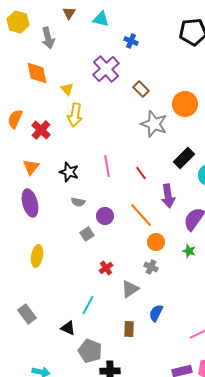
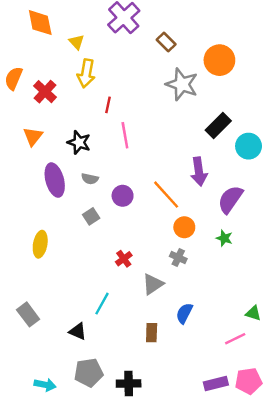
red line: (141, 173) -> (108, 105), moved, turned 48
purple ellipse: (30, 203) -> (55, 180), moved
gray square: (87, 234) -> (91, 216), moved
gray pentagon: (90, 351) -> (89, 373), moved, turned -30

